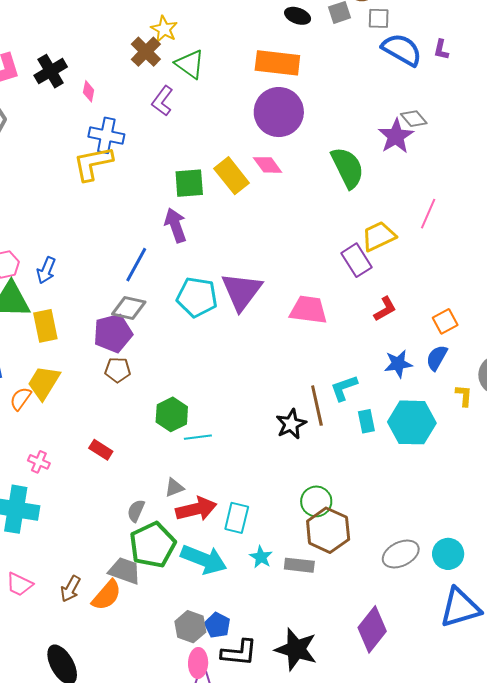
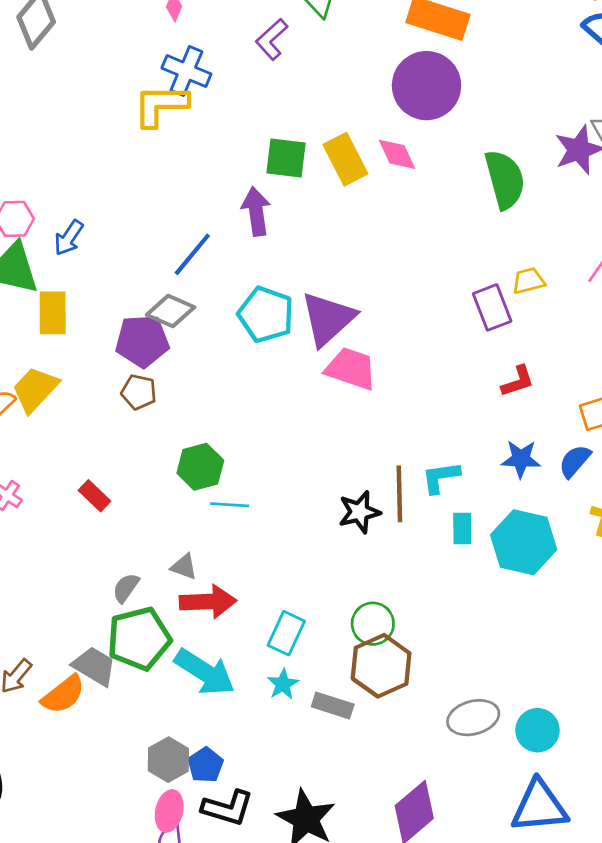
yellow trapezoid: (379, 236) -> (529, 281), size x0.7
pink trapezoid: (309, 310) -> (351, 369), moved
gray triangle: (174, 488) -> (184, 567), turned 30
cyan rectangle: (237, 518) -> (286, 633), moved

